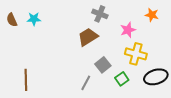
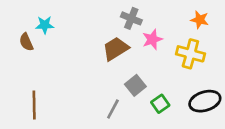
brown semicircle: (12, 20) -> (26, 42), moved
pink star: (128, 30) -> (152, 39), moved
yellow cross: (136, 54) -> (190, 54), moved

